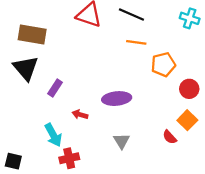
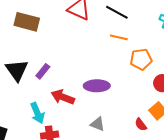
black triangle: (26, 68) -> (17, 70), moved
red arrow: (80, 115) -> (63, 97), size x1.6
gray triangle: (122, 141) -> (98, 124), turned -42

